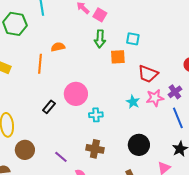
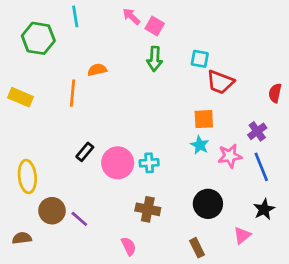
orange square: (118, 57) -> (204, 119), moved
red trapezoid: (148, 74) -> (220, 82), moved
pink circle: (76, 94) -> (118, 163), moved
pink star: (155, 98) -> (230, 156), moved
purple line: (61, 157) -> (79, 219), moved

